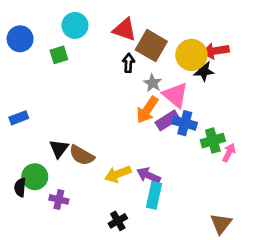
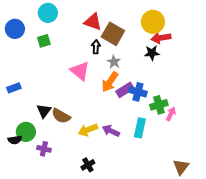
cyan circle: (75, 25) -> (48, 13), moved
yellow circle: (191, 55) -> (153, 22), moved
pink triangle: (175, 95) -> (80, 71), moved
black semicircle: (20, 187) -> (15, 140), turned -104
cyan rectangle: (154, 195) -> (140, 128), moved
brown triangle: (221, 224) -> (181, 167), moved

